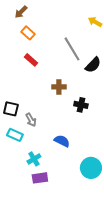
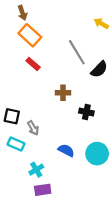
brown arrow: (21, 12) -> (22, 13), turned -64
orange rectangle: (28, 33) -> (30, 35), size x1.5
cyan circle: (91, 168) -> (97, 154), moved

